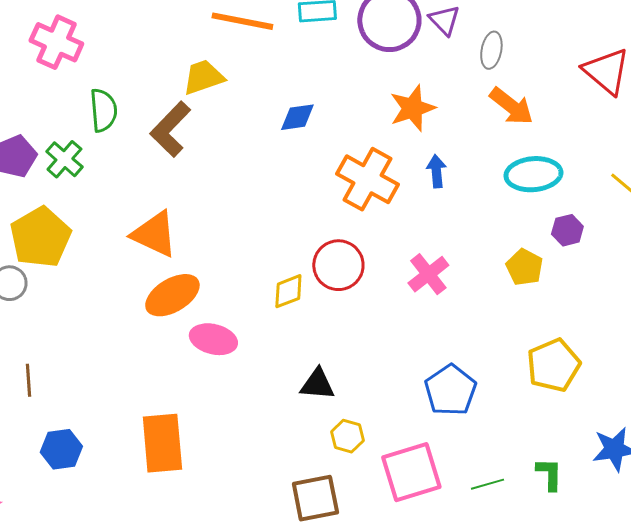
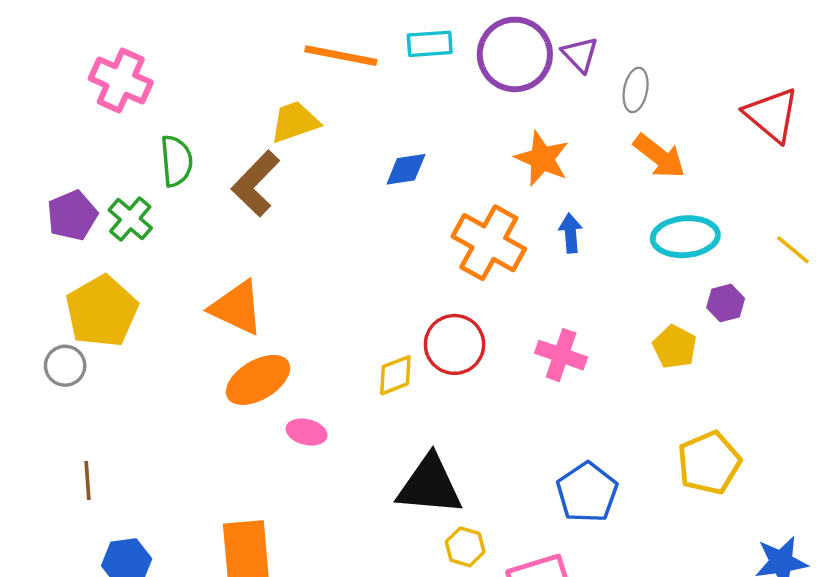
orange star: (412, 108) -> (542, 159), turned -30
pink cross: (428, 274) -> (561, 355), turned -33
pink ellipse: (213, 339) -> (307, 432), size x0.7
black triangle: (317, 384) -> (430, 485), size x1.6

